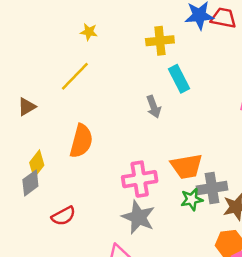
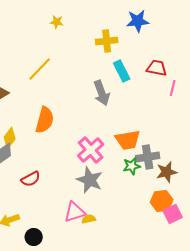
red trapezoid: (223, 18) -> (157, 68), moved
yellow star: (89, 32) -> (57, 22), moved
gray arrow: (154, 107) -> (102, 93), size x1.4
pink cross: (140, 179) -> (91, 150), turned -32

